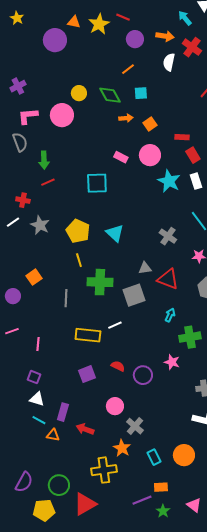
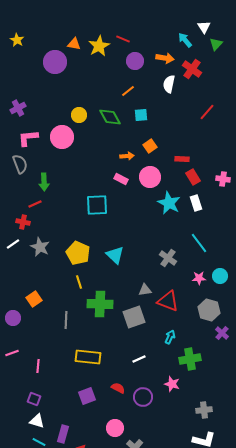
orange arrow: (126, 118) -> (127, 156), moved
red line: (48, 182) -> (35, 204), moved
white line: (115, 325) -> (139, 359), moved

